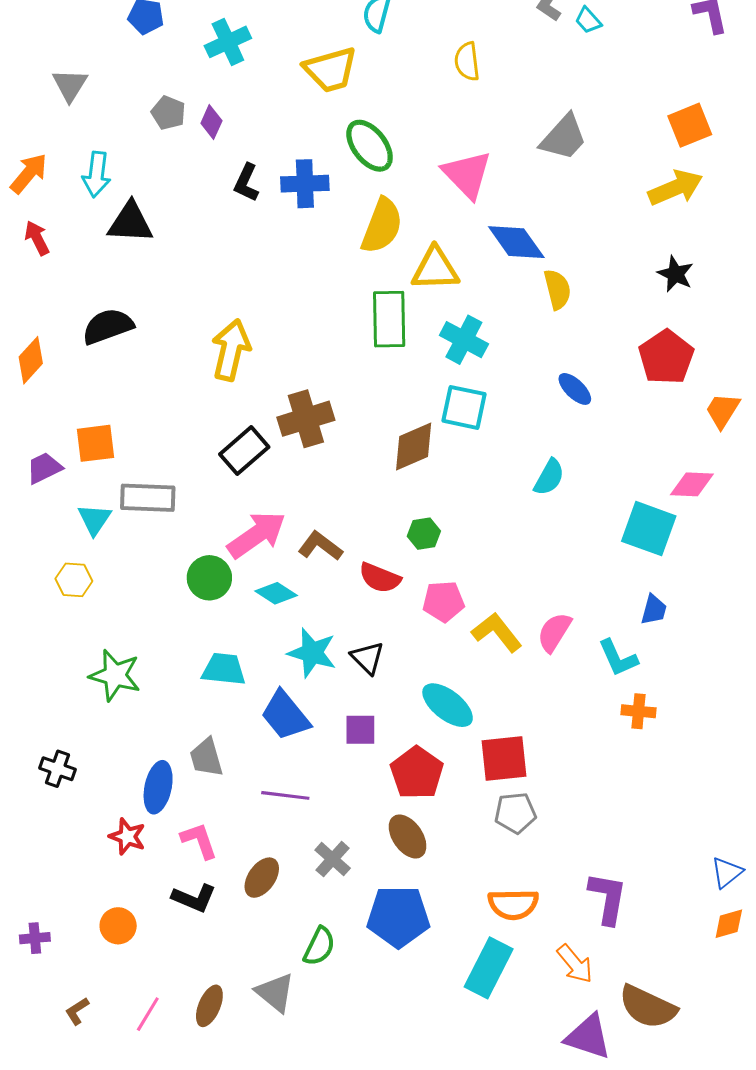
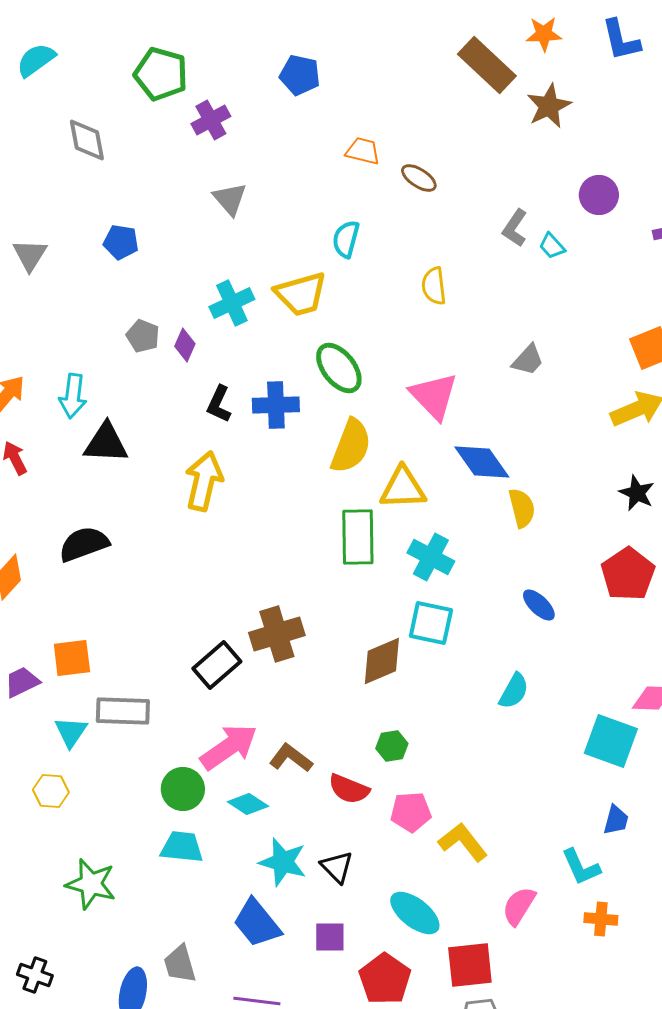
cyan cross: (228, 42) -> (232, 303), moved
gray triangle: (70, 85) -> (30, 255), moved
gray trapezoid: (564, 137) -> (528, 360), size x0.7
yellow arrow: (231, 350) -> (204, 481), moved
pink semicircle: (554, 632) -> (519, 906), moved
cyan trapezoid: (224, 669) -> (182, 847), moved

